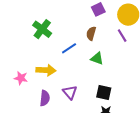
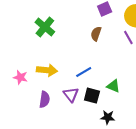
blue line: (69, 48) -> (84, 72), moved
green triangle: (97, 58) -> (113, 86), moved
black square: (104, 92) -> (92, 96), moved

